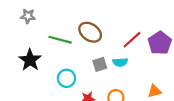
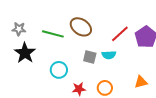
gray star: (28, 16) -> (19, 29), moved
gray square: (100, 64) -> (90, 57), turned 32

